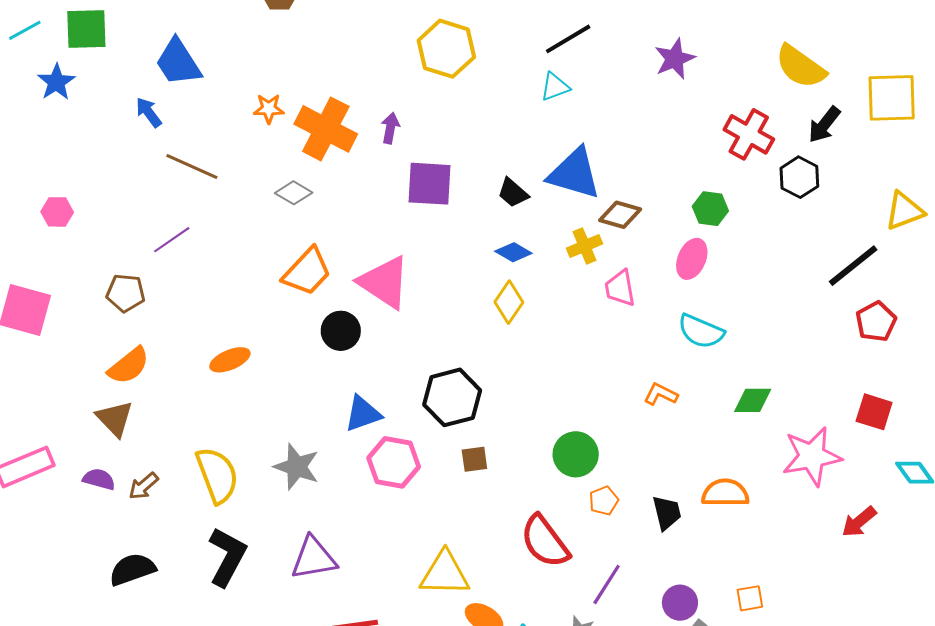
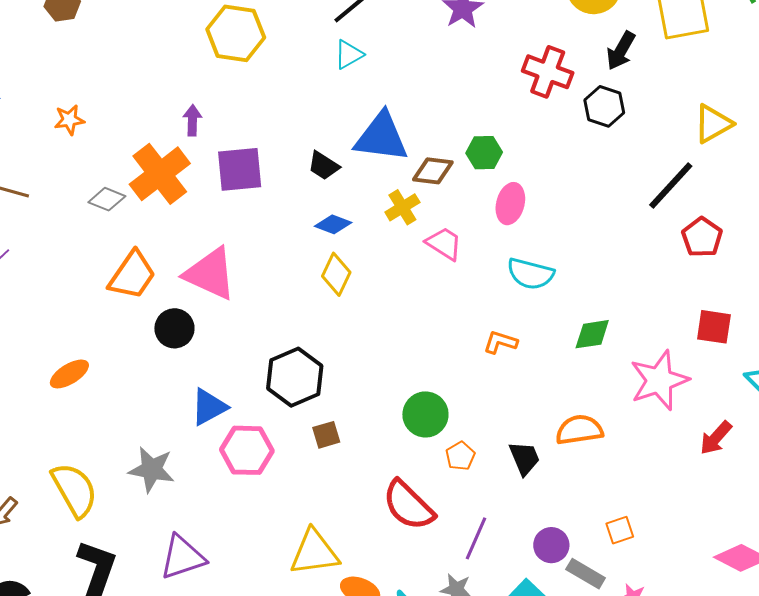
orange cross: (326, 129) -> (160, 174), moved, turned 34
green hexagon: (710, 209) -> (484, 153), moved
pink trapezoid: (620, 288) -> (444, 244), turned 141

